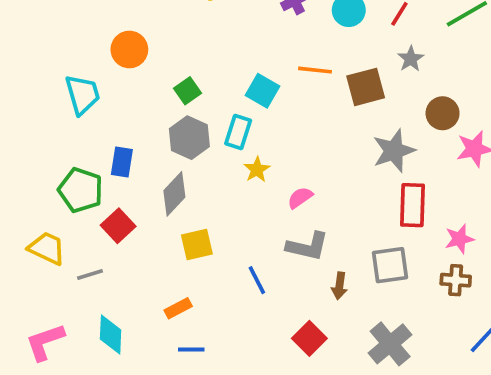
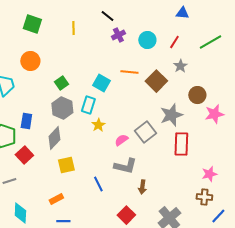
brown square: (366, 87) -> (156, 81), turned -30
pink star: (459, 239) -> (209, 174), moved
gray square: (390, 265) -> (145, 132), moved, turned -30
brown cross: (456, 280) -> (204, 197), moved

